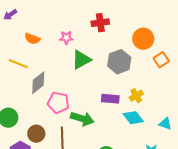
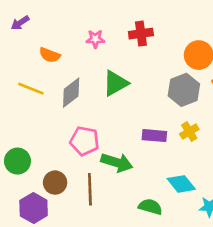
pink star: (66, 38) -> (95, 39), moved
gray hexagon: (119, 62) -> (184, 90), moved
gray diamond: (38, 83) -> (71, 93), moved
cyan diamond: (133, 118) -> (181, 184), moved

